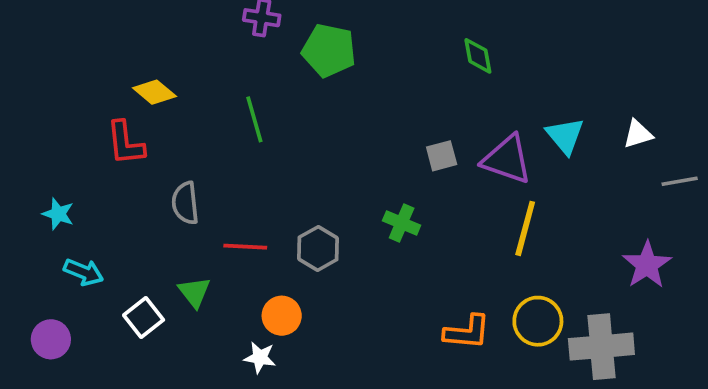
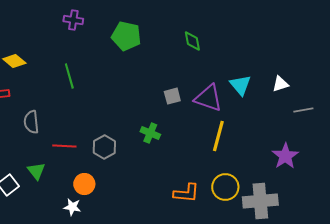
green pentagon: (329, 50) -> (126, 36), moved

